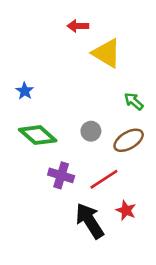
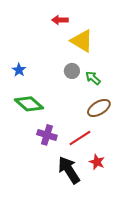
green arrow: (134, 101) -> (93, 78), moved
gray circle: (91, 131) -> (72, 71), moved

